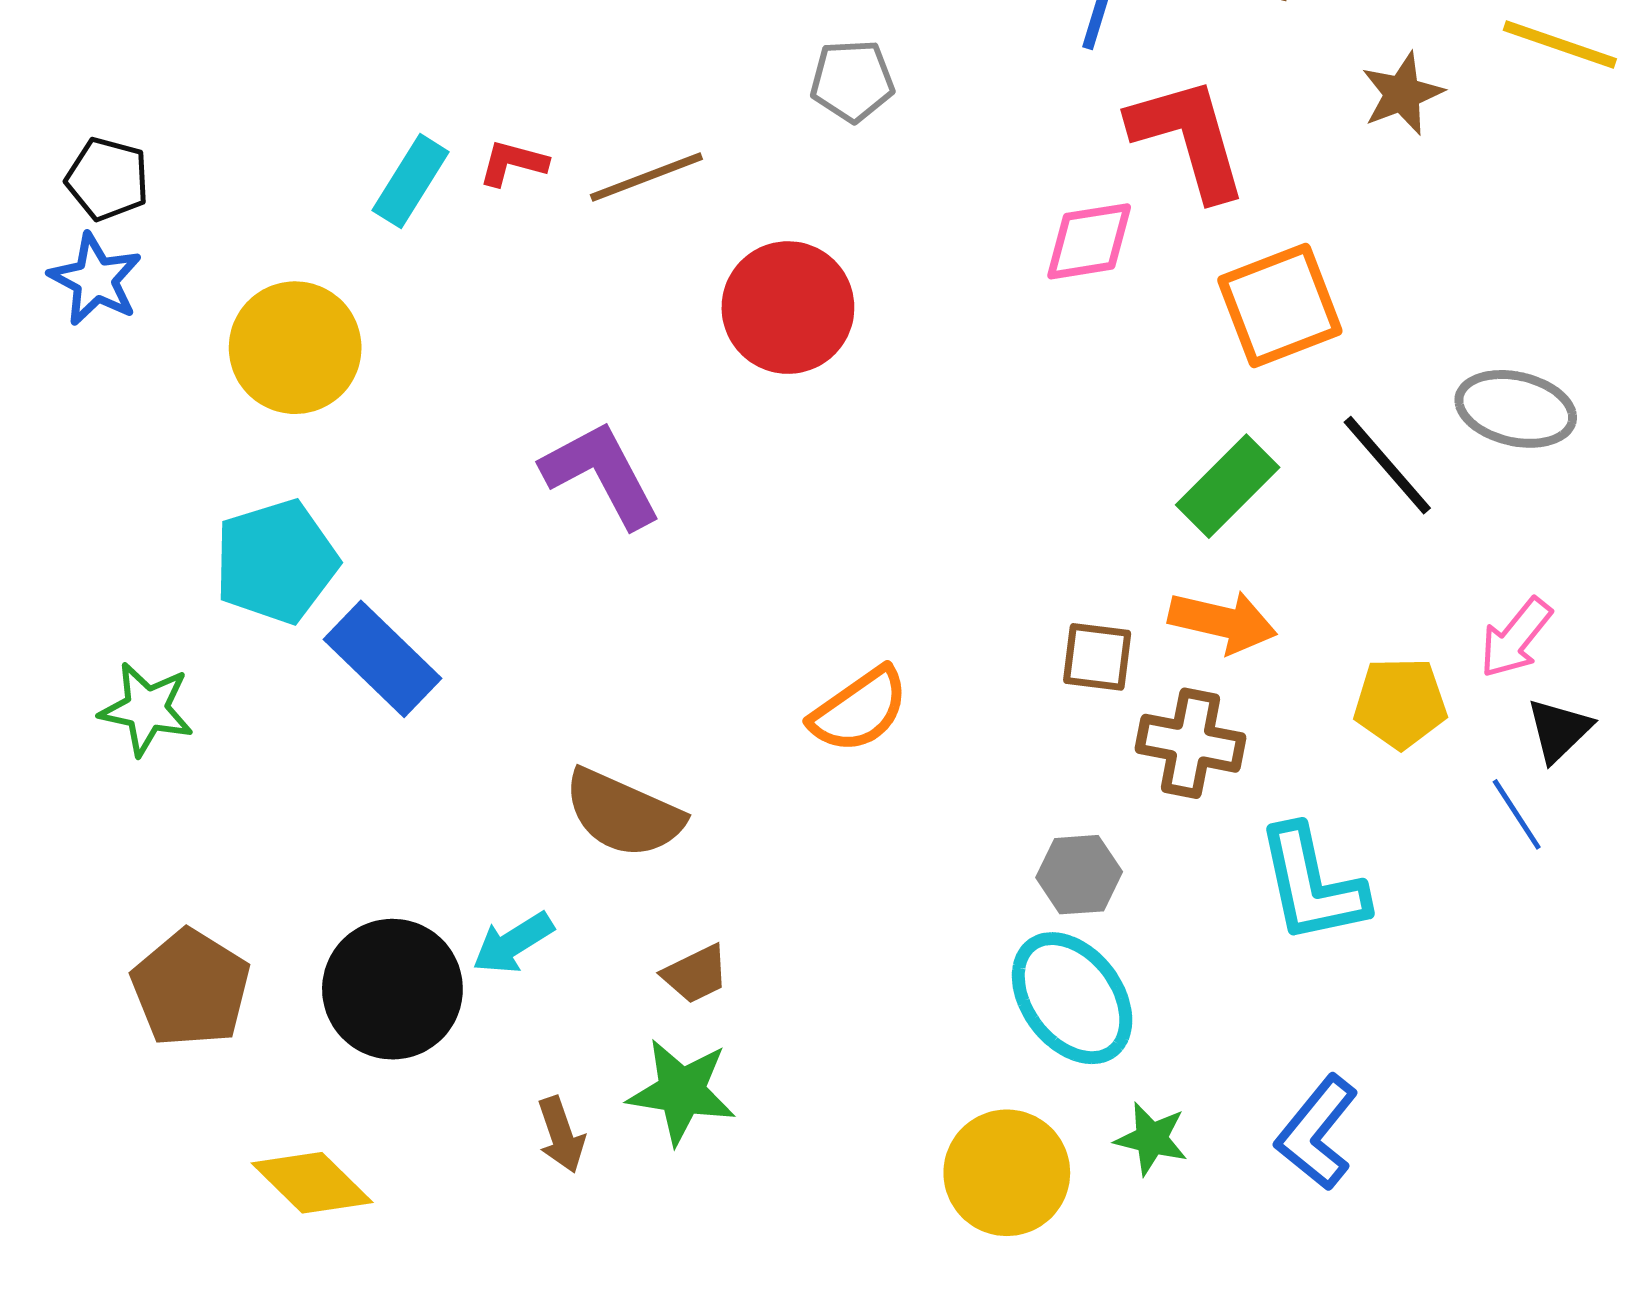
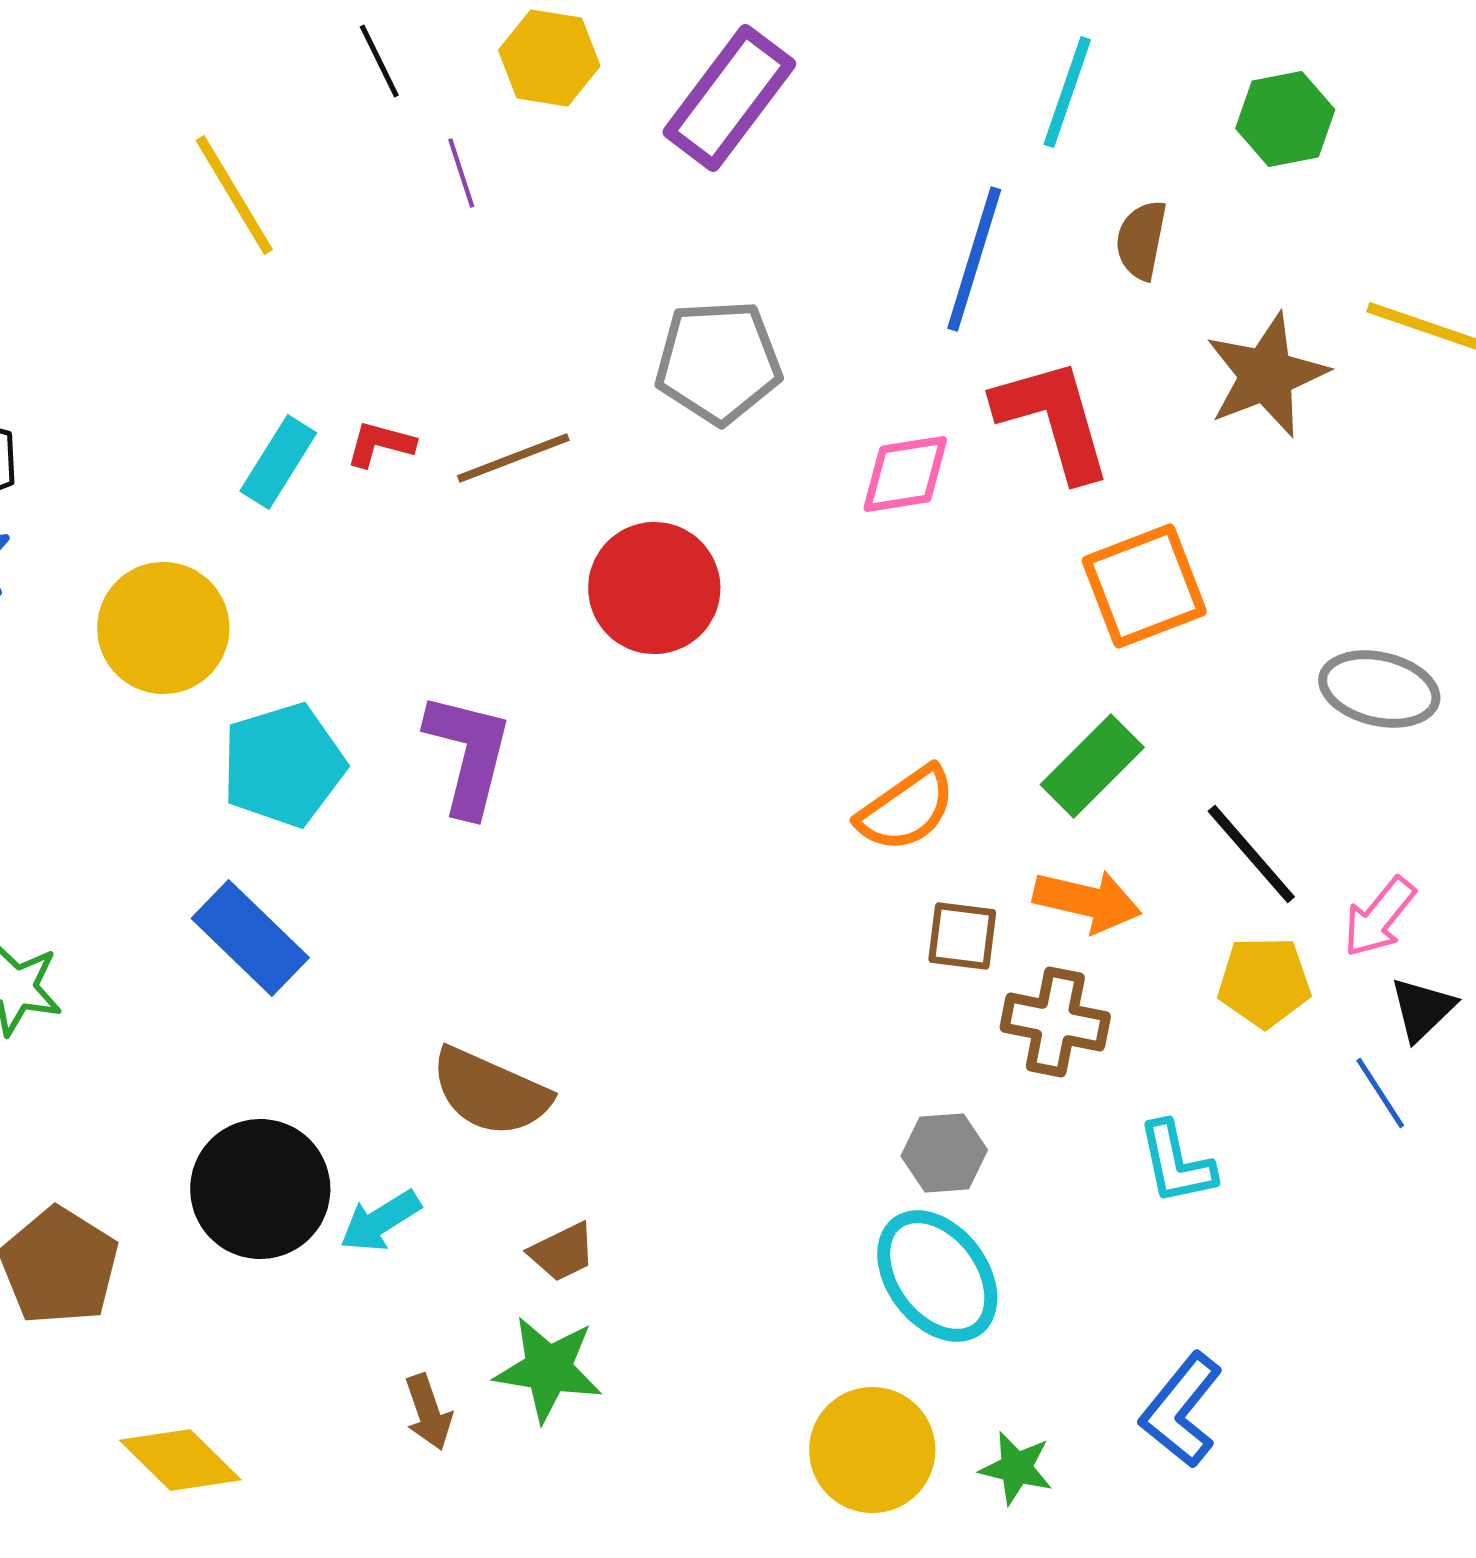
gray pentagon: (852, 81) -> (718, 362), size x1.5
brown star: (1402, 94) -> (1266, 375), size x1.5
pink diamond: (1089, 241) -> (905, 474), moved
black line: (1387, 465) -> (1251, 854), moved
purple L-shape: (601, 474) -> (468, 754), turned 42
cyan pentagon: (276, 561) -> (283, 765), moved
orange semicircle: (859, 710) -> (906, 809), moved
cyan L-shape: (1312, 885) -> (1176, 1163), size x0.7
black circle: (392, 989) -> (260, 1189), moved
green star: (1151, 1139) -> (1016, 1468), moved

